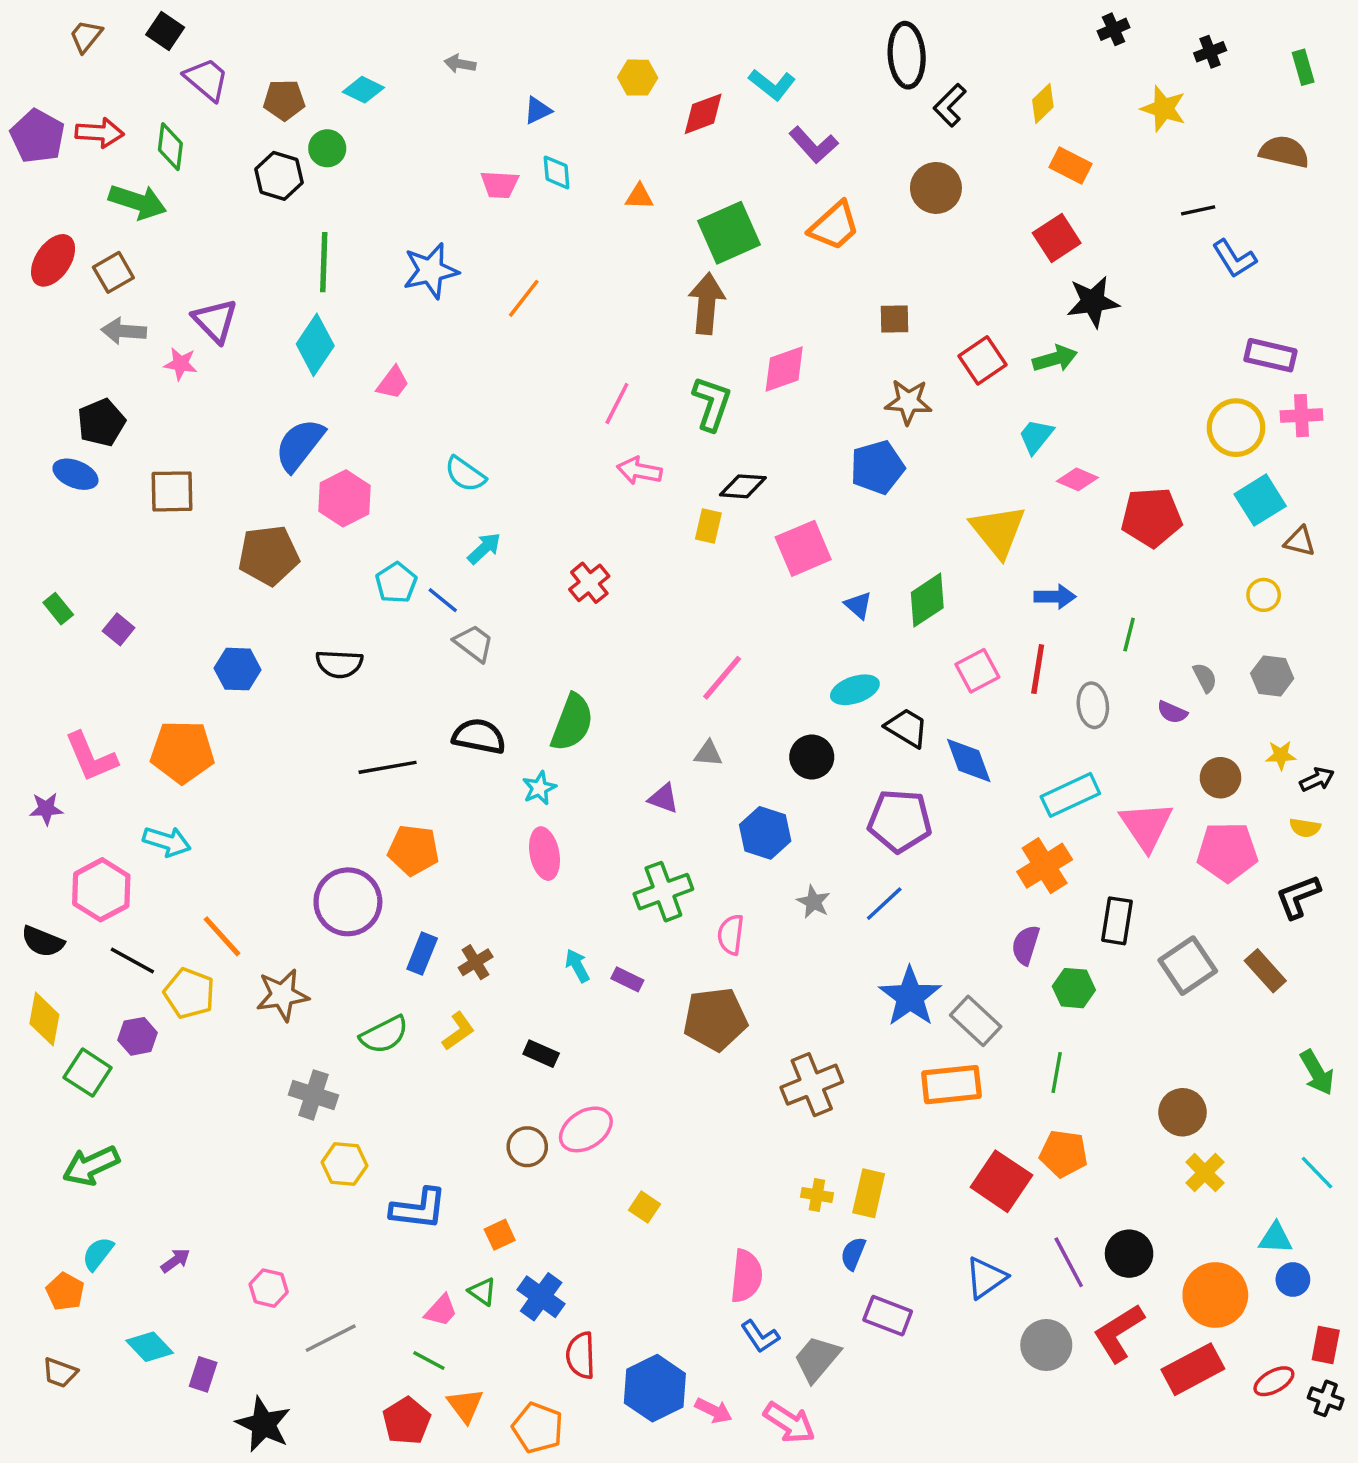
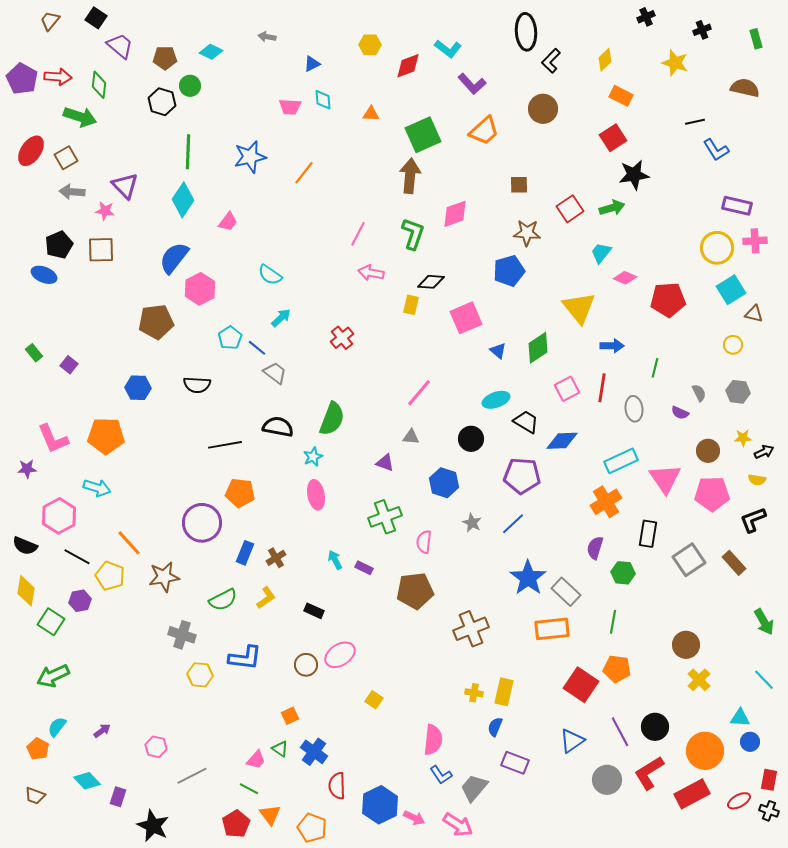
brown square: (172, 491) -> (101, 250), moved
blue diamond: (969, 760) -> (562, 441), turned -72
blue L-shape: (419, 1209) -> (245, 658), moved

